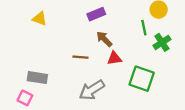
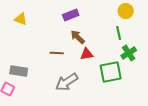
green line: (144, 28) -> (119, 33), moved
green cross: (162, 42) -> (129, 53), moved
green square: (142, 79) -> (111, 72), turned -30

